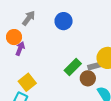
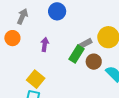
purple arrow: (20, 49) -> (45, 44), moved
gray rectangle: (95, 66) -> (85, 44), moved

